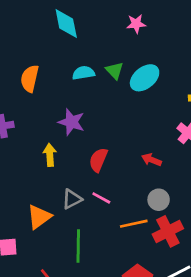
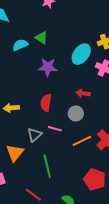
cyan ellipse: (145, 78) -> (81, 54), moved
purple star: (71, 122) -> (48, 67), moved
yellow arrow: (50, 155) -> (11, 108), turned -77
gray circle: (159, 200) -> (76, 113), moved

